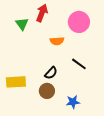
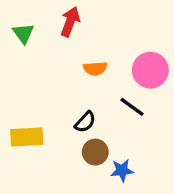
pink circle: (79, 22) -> (150, 70), moved
green triangle: (22, 24) -> (23, 33), moved
brown circle: (47, 91) -> (95, 152), moved

